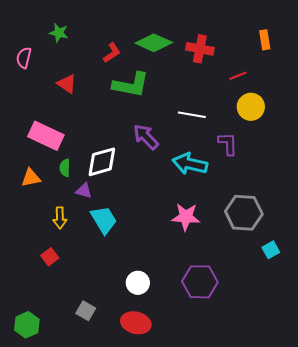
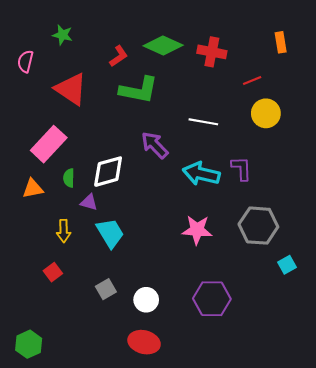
red triangle: (67, 84) -> (71, 89), size x1.6
pink rectangle: (46, 136) -> (49, 144), turned -72
purple L-shape: (228, 144) -> (241, 168), moved
gray square: (86, 311) -> (106, 289), moved, turned 30

